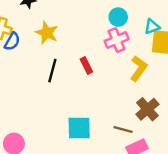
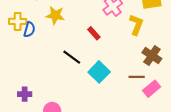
black line: (52, 71) -> (72, 57), moved, turned -54
cyan square: (79, 128) -> (99, 72), moved, turned -30

